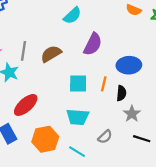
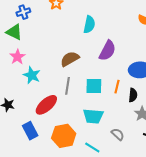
cyan semicircle: (72, 16) -> (89, 25), turned -36
gray line: (23, 51) -> (68, 86), moved
gray semicircle: (105, 137) -> (118, 134), turned -96

